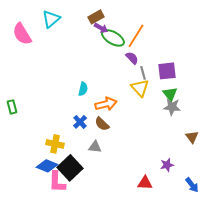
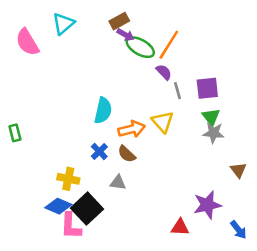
yellow triangle: (140, 88) -> (163, 122), moved
cyan semicircle: (83, 89) -> (103, 111), size x1.5
purple star: (167, 165) -> (207, 205), size x1.6

